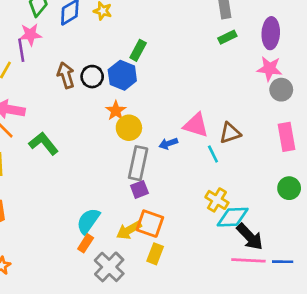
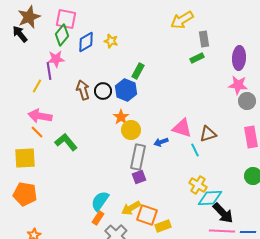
green rectangle: (227, 37) -> (197, 58), moved
orange square: (150, 224) -> (147, 215), moved
yellow rectangle: (155, 254) -> (163, 226), moved, turned 49

